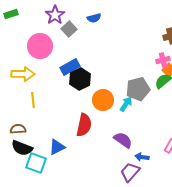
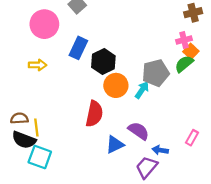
blue rectangle: (70, 67) -> (78, 48), turned -36
yellow arrow: (23, 74) -> (38, 65), moved, size x0.7
black hexagon: (80, 79) -> (103, 62), moved
yellow line: (33, 100) -> (36, 127), moved
blue triangle: (57, 147) -> (115, 144), moved

